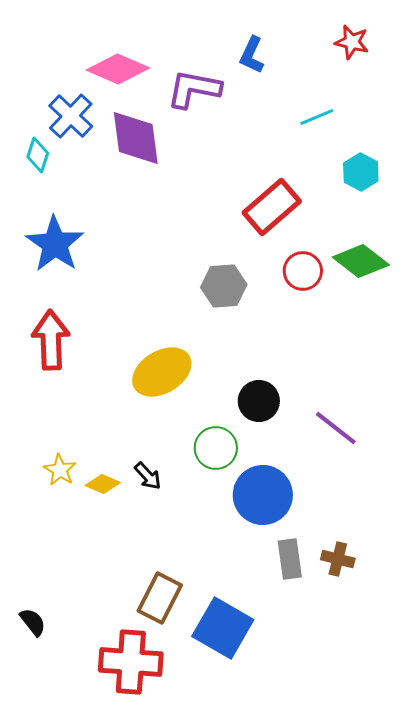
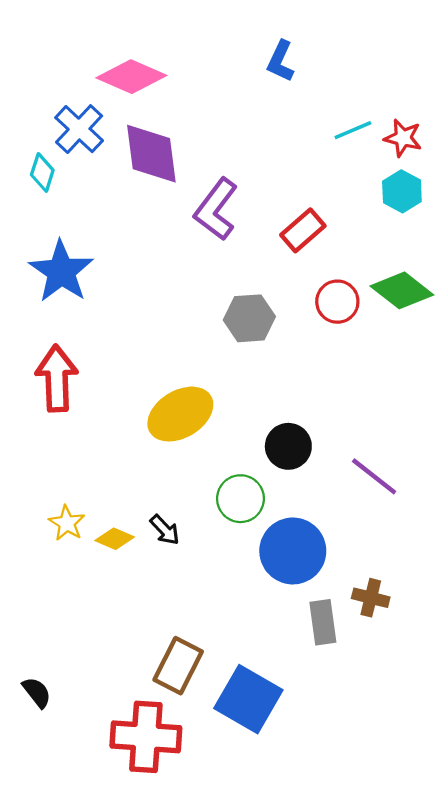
red star: (352, 42) -> (403, 138), moved
purple L-shape: (194, 89) -> (216, 209), moved, turned -64
red rectangle: (272, 207) -> (303, 230), size x0.7
brown cross: (338, 559) -> (371, 598), moved

